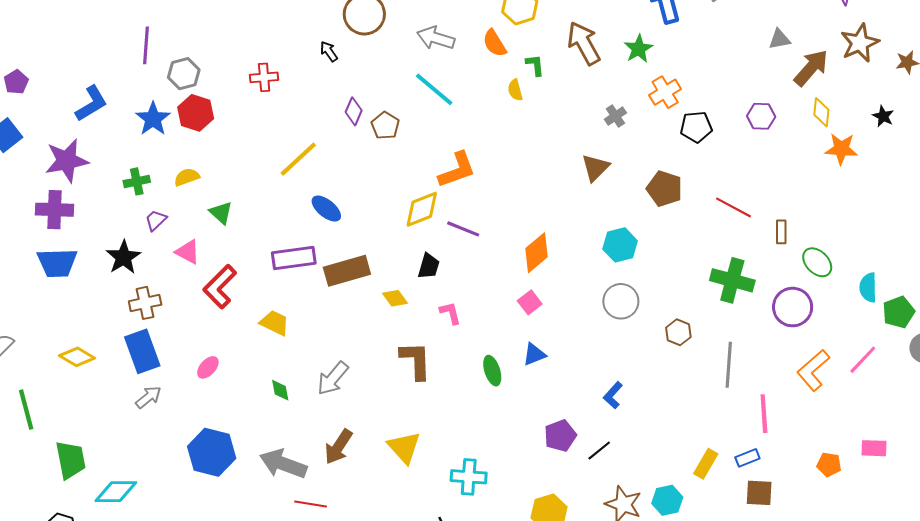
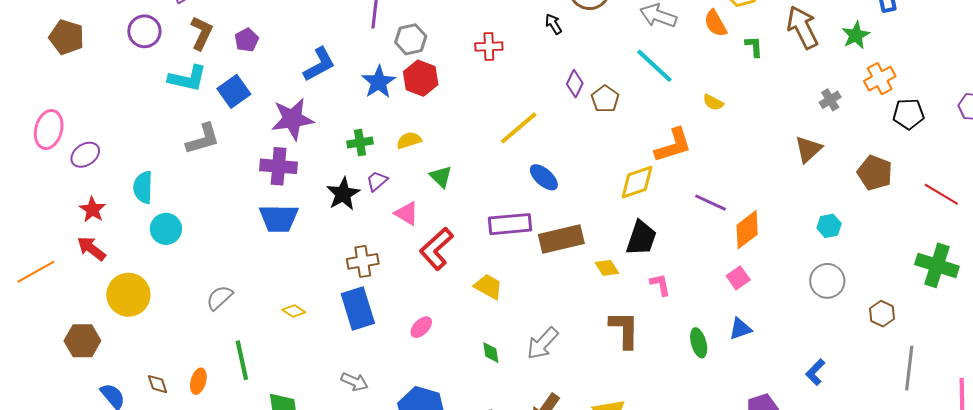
yellow semicircle: (515, 90) -> (713, 102), moved, turned -50
purple line: (463, 229) -> (710, 203), moved
cyan hexagon: (620, 245) -> (829, 226), size x0.7
black star: (123, 257) -> (343, 194), moved
black trapezoid: (429, 266) -> (641, 238), size x1.4
yellow diamond: (77, 357) -> (294, 311), size x0.7
gray line: (729, 365) -> (909, 368), moved
gray arrow: (148, 397) -> (354, 382), moved, turned 60

